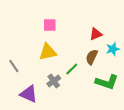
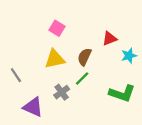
pink square: (50, 25) -> (57, 28), turned 32
brown semicircle: (92, 57) -> (84, 57), moved

